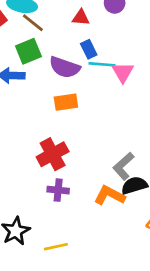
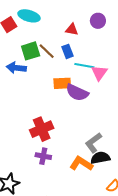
brown line: (33, 23) -> (47, 51), moved
blue rectangle: (89, 49) -> (68, 51), moved
purple semicircle: (65, 67) -> (77, 93), moved
orange rectangle: (66, 102) -> (62, 83), moved

